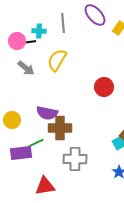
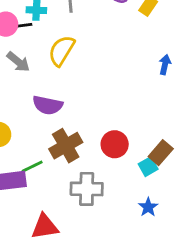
red circle: (104, 87) -> (115, 144), moved
purple semicircle: (47, 113) -> (48, 105), moved
brown cross: (60, 128) -> (66, 146), turned -30

